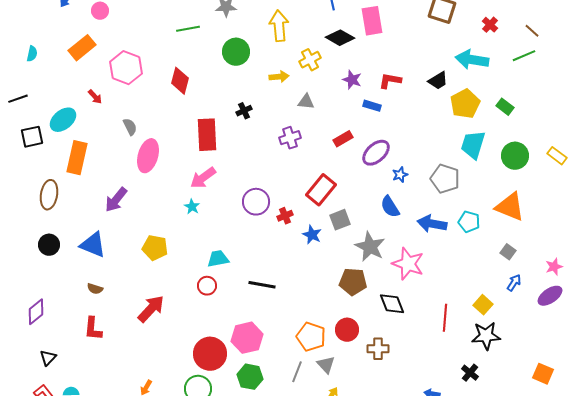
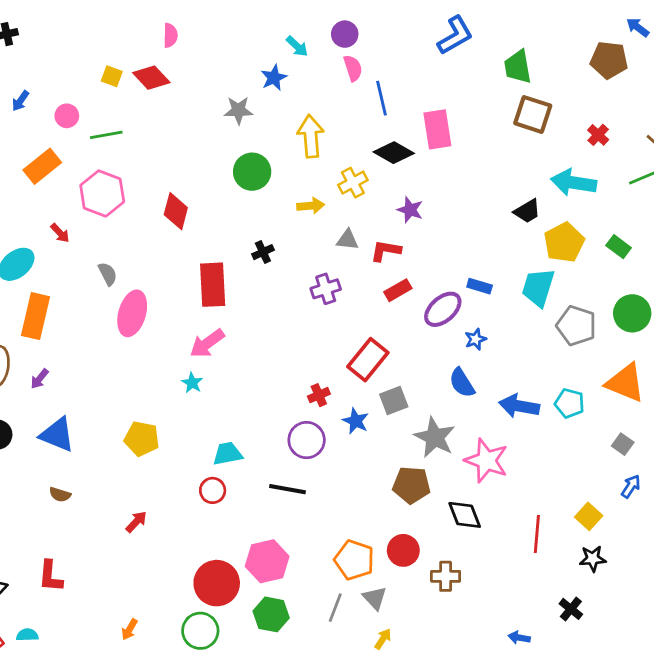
green line: (188, 29) -> (106, 135), moved
red L-shape: (390, 81) -> (386, 251), moved
blue rectangle: (372, 106) -> (480, 286), moved
cyan trapezoid: (473, 145) -> (538, 287), moved
gray pentagon: (445, 179) -> (576, 326), moved
purple arrow: (116, 200) -> (40, 379), moved, size x0.6
purple circle: (256, 202) -> (307, 440), moved
red arrow: (151, 309) -> (136, 522), size x0.6
red L-shape: (93, 329) -> (50, 576), moved
black star: (486, 336) -> (593, 559), size x0.7

